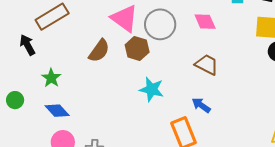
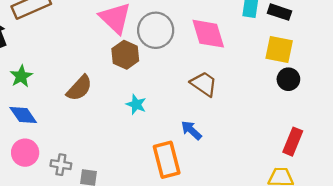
pink diamond: (205, 22) -> (208, 34), size x1.4
brown semicircle: (99, 51) -> (79, 88), moved
cyan star: (152, 89) -> (136, 104), size x0.7

